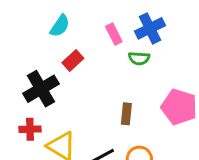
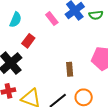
green semicircle: (139, 58) -> (96, 15), moved

